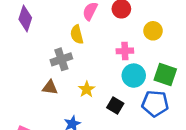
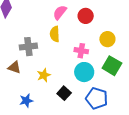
yellow semicircle: (77, 34) -> (55, 34), moved
green square: (165, 74) -> (112, 66), moved

